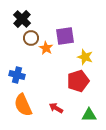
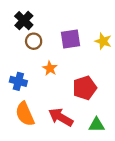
orange star: (46, 48) -> (50, 68), moved
yellow star: (85, 57) -> (103, 41), moved
red arrow: (56, 108) -> (61, 117), size x1.6

